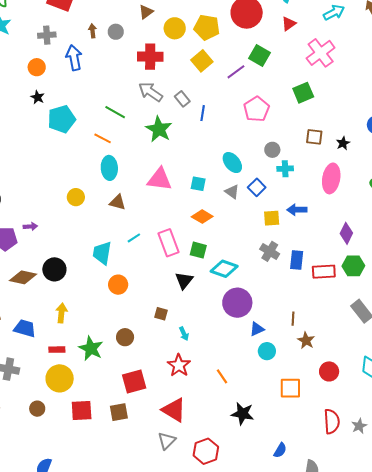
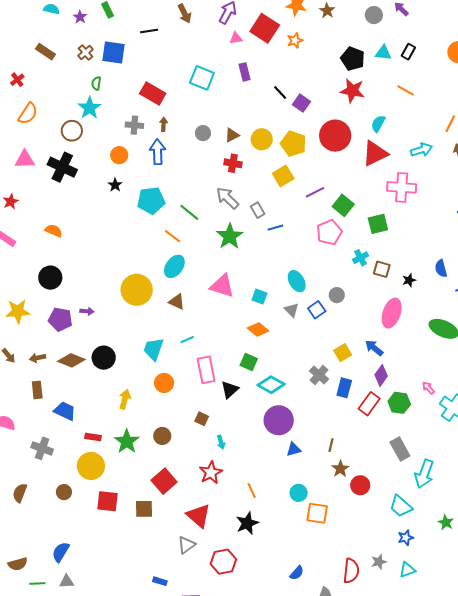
brown triangle: (146, 12) -> (232, 135), moved
red triangle: (289, 24) -> (375, 153), size x1.8
brown arrow: (93, 31) -> (164, 124), moved
pink cross: (321, 53) -> (402, 187), turned 32
green square: (260, 56) -> (343, 205), moved
red cross: (150, 57) -> (233, 163), size x0.7
blue line: (203, 113) -> (275, 228), turned 56
cyan pentagon: (62, 119) -> (151, 201), moved
gray circle: (272, 150) -> (337, 295), moved
cyan ellipse: (109, 168) -> (174, 266), turned 30
cyan cross: (285, 169) -> (360, 258), moved, turned -35
yellow circle: (76, 197) -> (137, 290), size x1.8
blue arrow: (297, 210) -> (374, 348), moved, turned 30
yellow square: (272, 218) -> (343, 353), moved, turned -36
purple diamond: (346, 233) -> (381, 375), moved
pink rectangle: (168, 243) -> (206, 370), moved
red rectangle: (324, 272) -> (369, 404), turned -60
yellow arrow: (61, 313) -> (125, 399), moved
cyan circle: (267, 351) -> (299, 493), moved
red circle: (329, 371) -> (360, 485), moved
red square: (134, 382) -> (164, 481), turned -35
black star: (243, 414) -> (247, 523), moved, turned 30
red semicircle: (332, 421) -> (351, 571), moved

